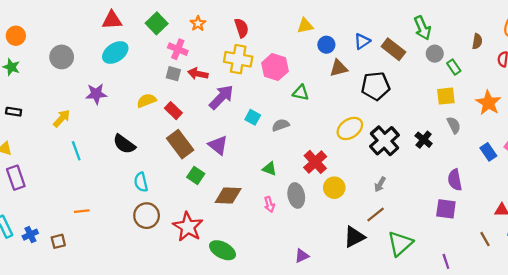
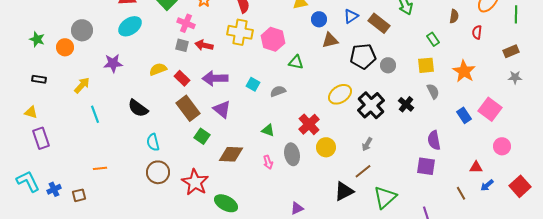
orange circle: (16, 36) -> (65, 47), moved
gray circle: (435, 54) -> (388, 65), moved
purple arrow: (221, 97) -> (215, 78), moved, turned -135

